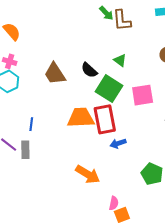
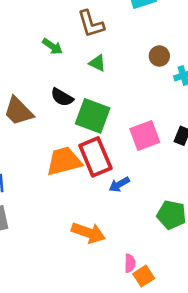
green arrow: (106, 13) -> (52, 46), moved
green triangle: (120, 60) -> (97, 63), moved
pink square: (143, 95) -> (145, 136), moved

